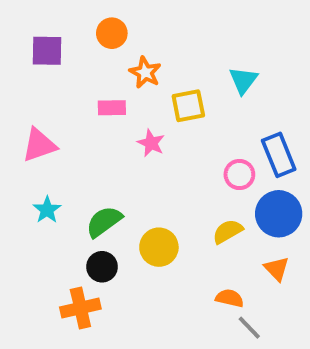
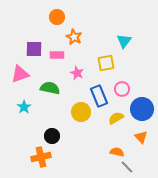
purple square: (47, 51) -> (34, 49), moved
yellow square: (188, 106) -> (106, 63), moved
blue rectangle: (279, 155) -> (99, 96), moved
green semicircle: (104, 222) -> (50, 88), moved, turned 48
yellow circle: (159, 247) -> (81, 112), moved

